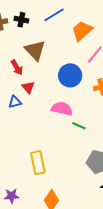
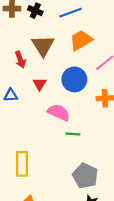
orange trapezoid: (82, 31) -> (81, 40), moved
red triangle: (28, 87) -> (40, 84), moved
green line: (79, 126) -> (73, 134), turned -32

